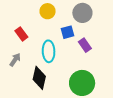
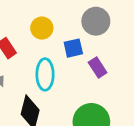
yellow circle: (48, 11) -> (42, 28), moved

